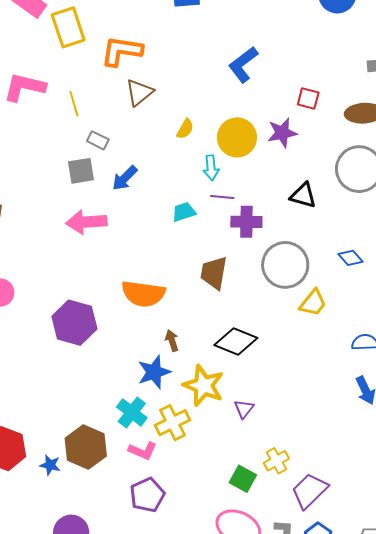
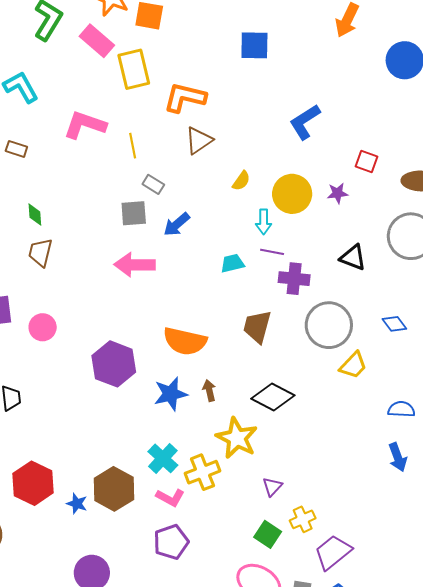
purple star: (282, 133) -> (337, 193), size x0.7
blue star: (154, 372) -> (171, 394), moved
purple triangle: (244, 409) -> (272, 487), moved

